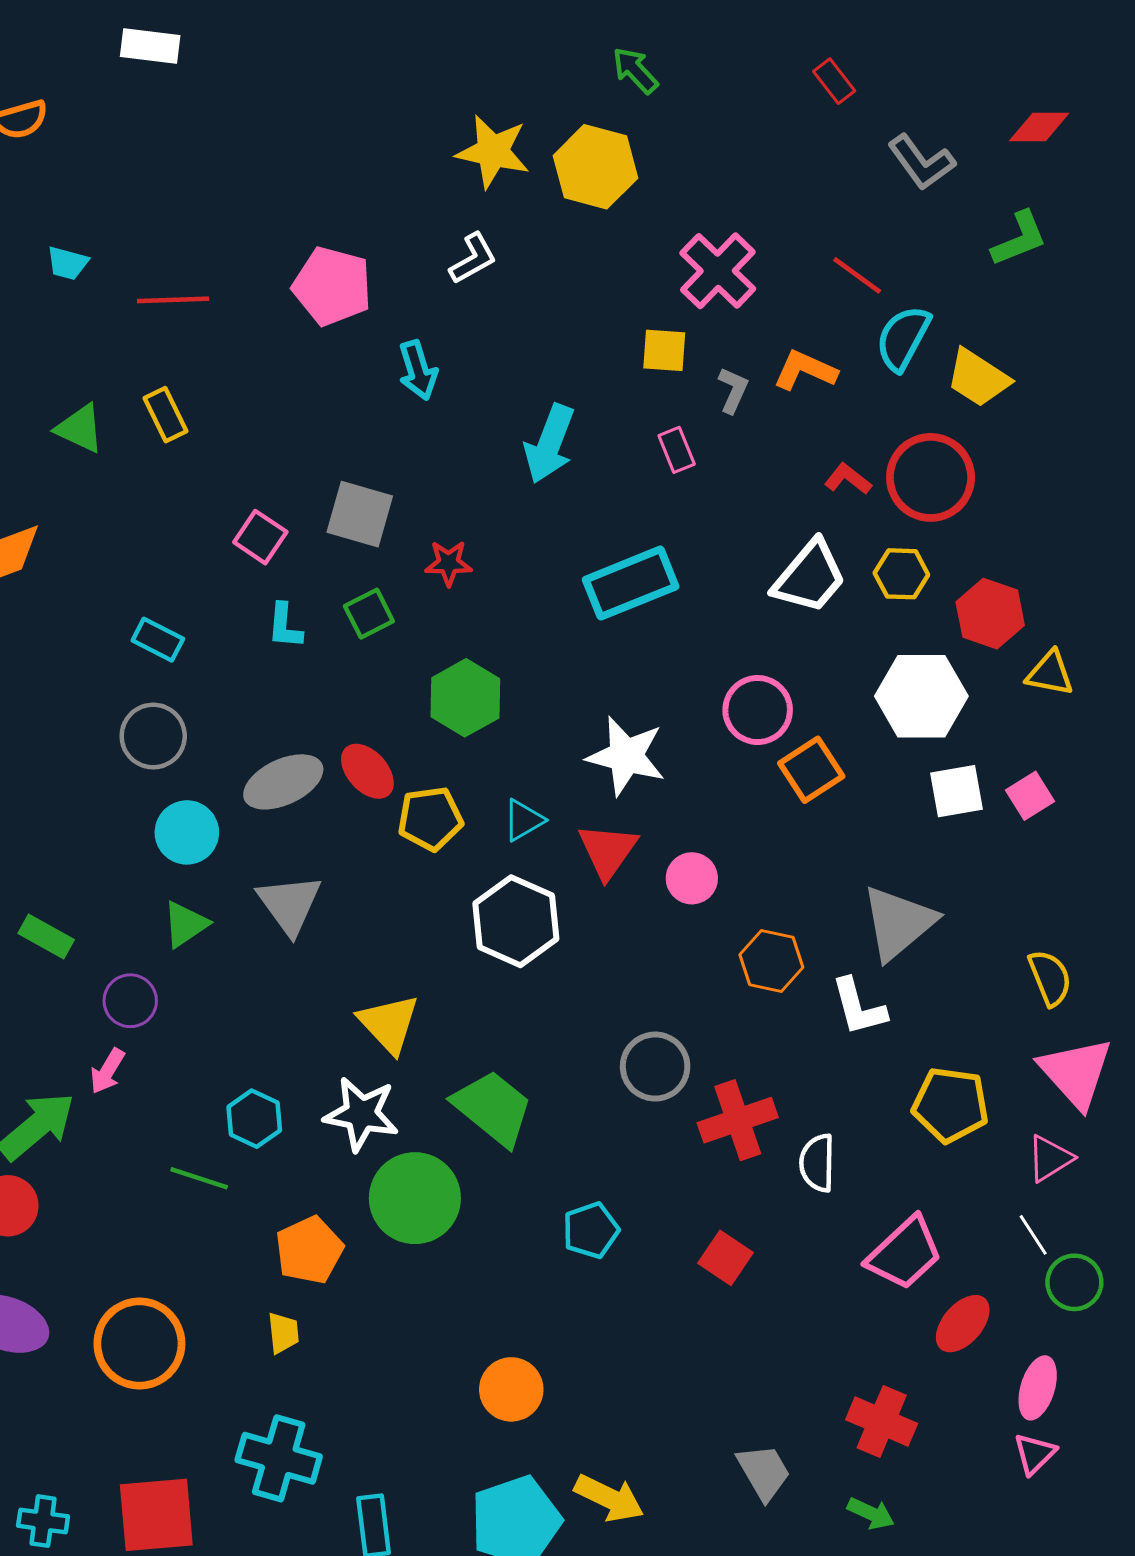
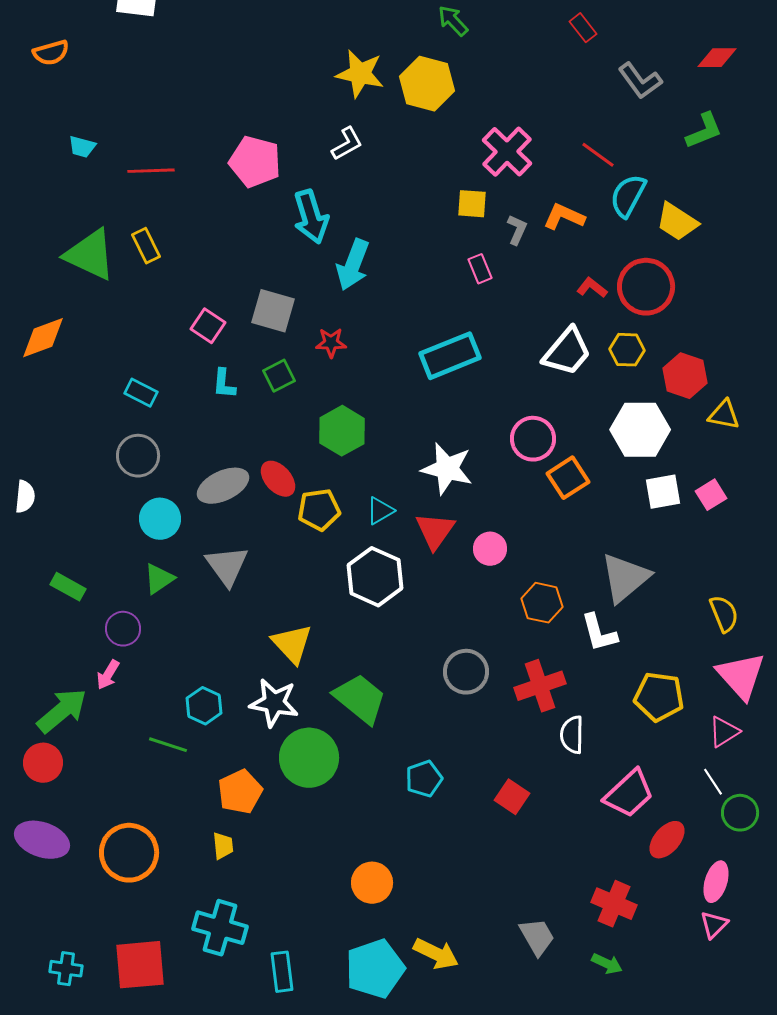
cyan arrow: (418, 370) -> (311, 217), size x1.4
green triangle: (80, 428) -> (90, 255), size x1.6
cyan arrow: (550, 444) -> (353, 265), moved
red cross: (738, 1120) -> (540, 686), moved

